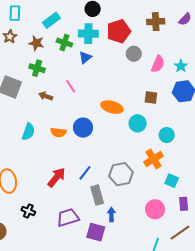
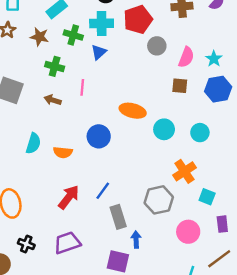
green cross: (37, 68) -> (55, 66), moved
pink line: (71, 86) -> (82, 87), turned 40
brown square: (151, 97) -> (180, 86), moved
orange semicircle: (58, 132) -> (63, 152), moved
cyan circle: (167, 135) -> (200, 133), moved
gray hexagon: (121, 174) -> (159, 200), moved
black cross: (28, 211) -> (26, 244), moved
purple trapezoid: (68, 218) -> (67, 243), moved

